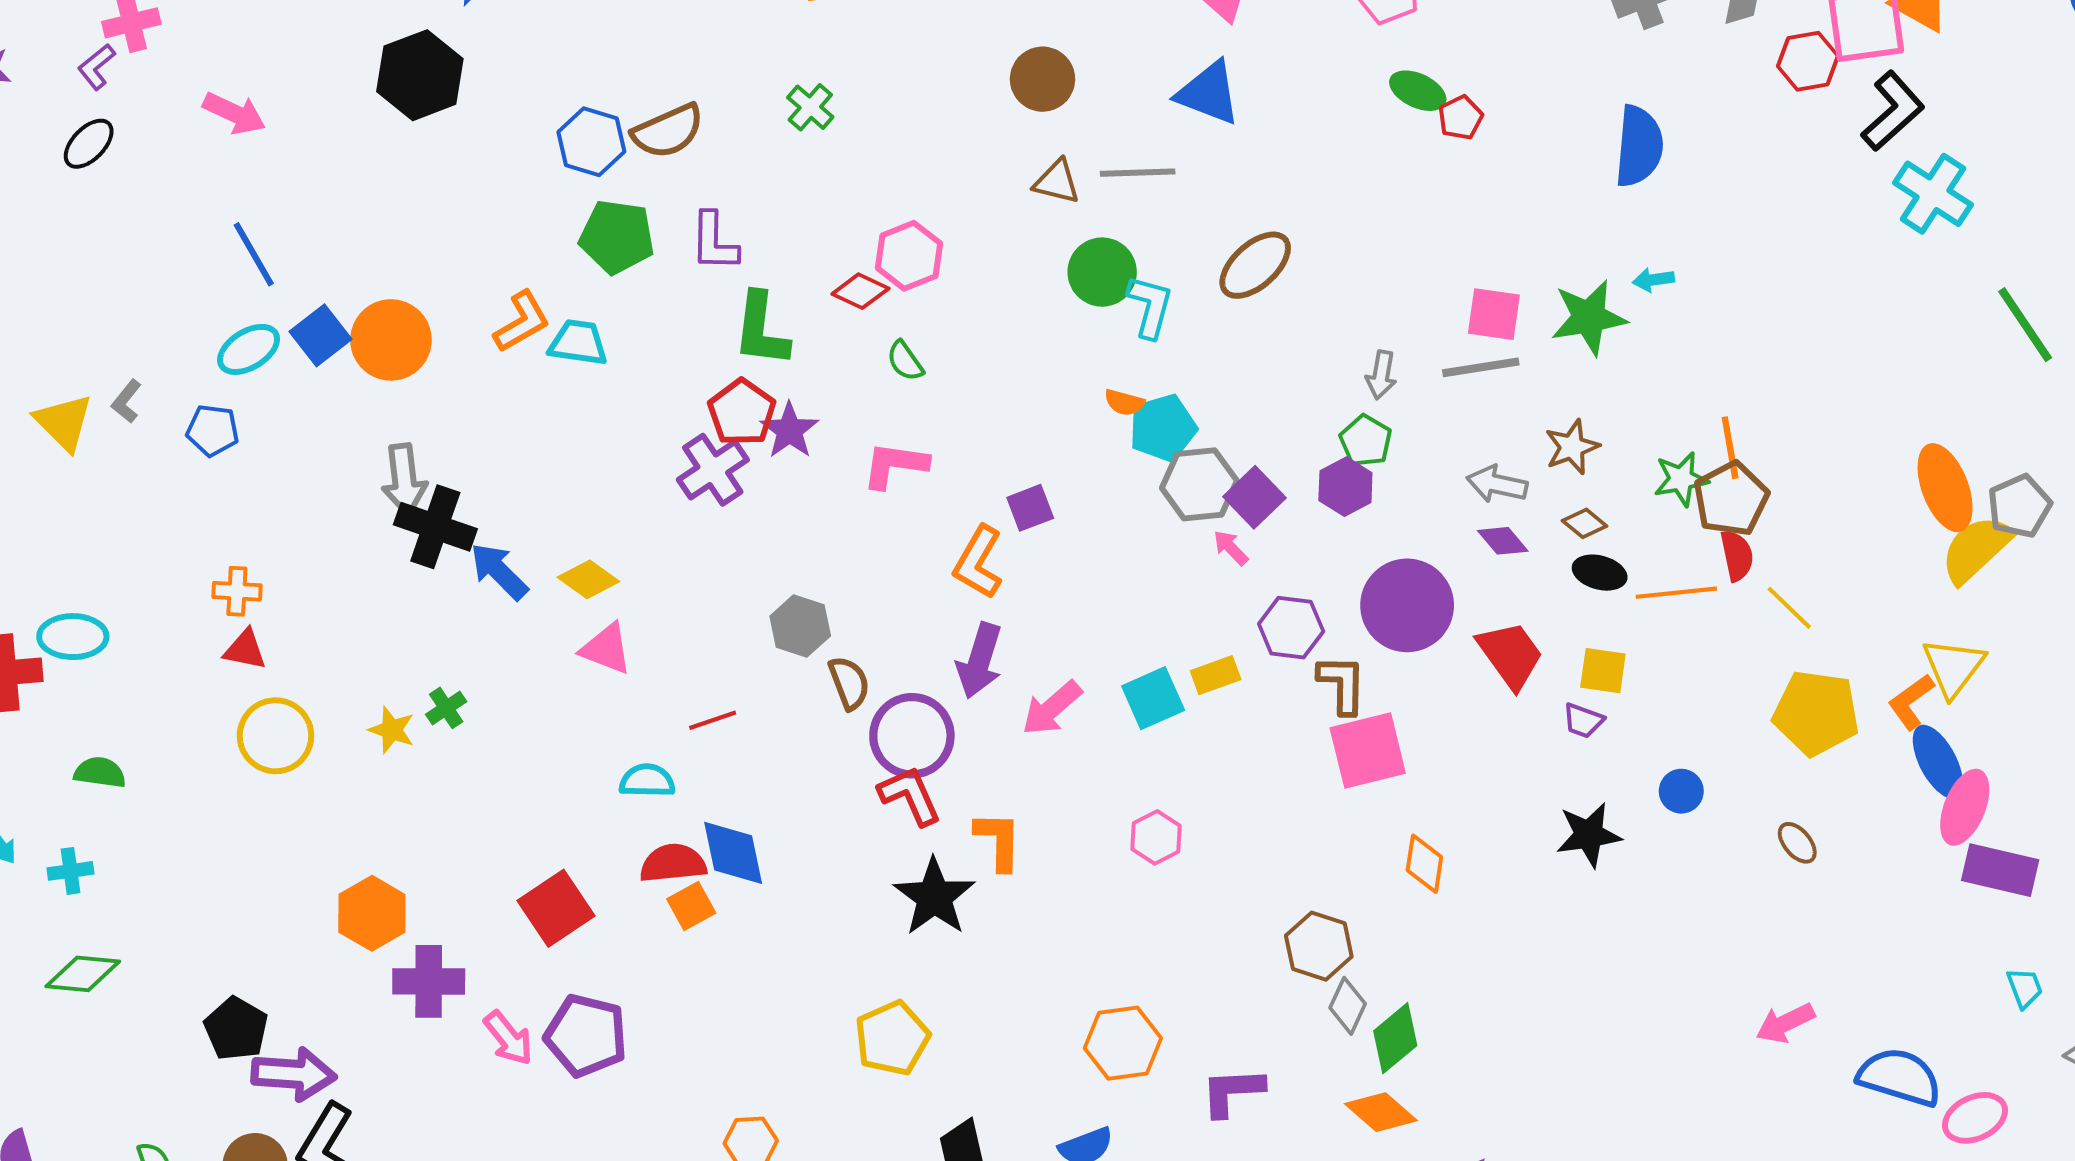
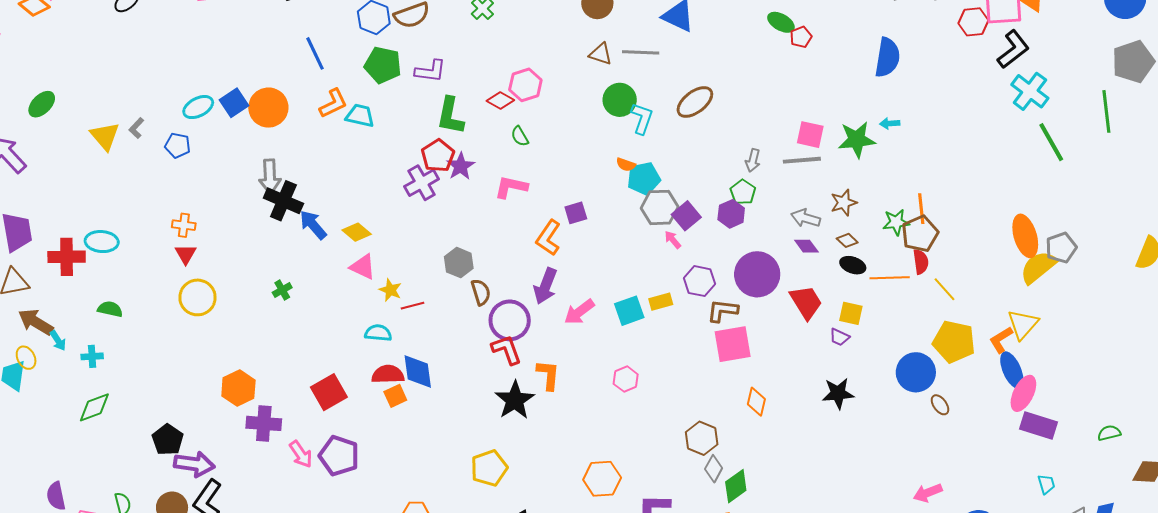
purple L-shape: (714, 242) -> (430, 71), turned -88
blue line: (254, 254) -> (315, 53), moved
green line: (2025, 325) -> (1051, 142), moved
red triangle: (245, 650) -> (186, 254), turned 45
brown L-shape: (1342, 684) -> (722, 311), turned -88
yellow star: (392, 730) -> (390, 290), moved
blue circle: (1681, 791) -> (916, 372), moved, size x1.8
green diamond: (83, 974) -> (94, 407), turned -30

